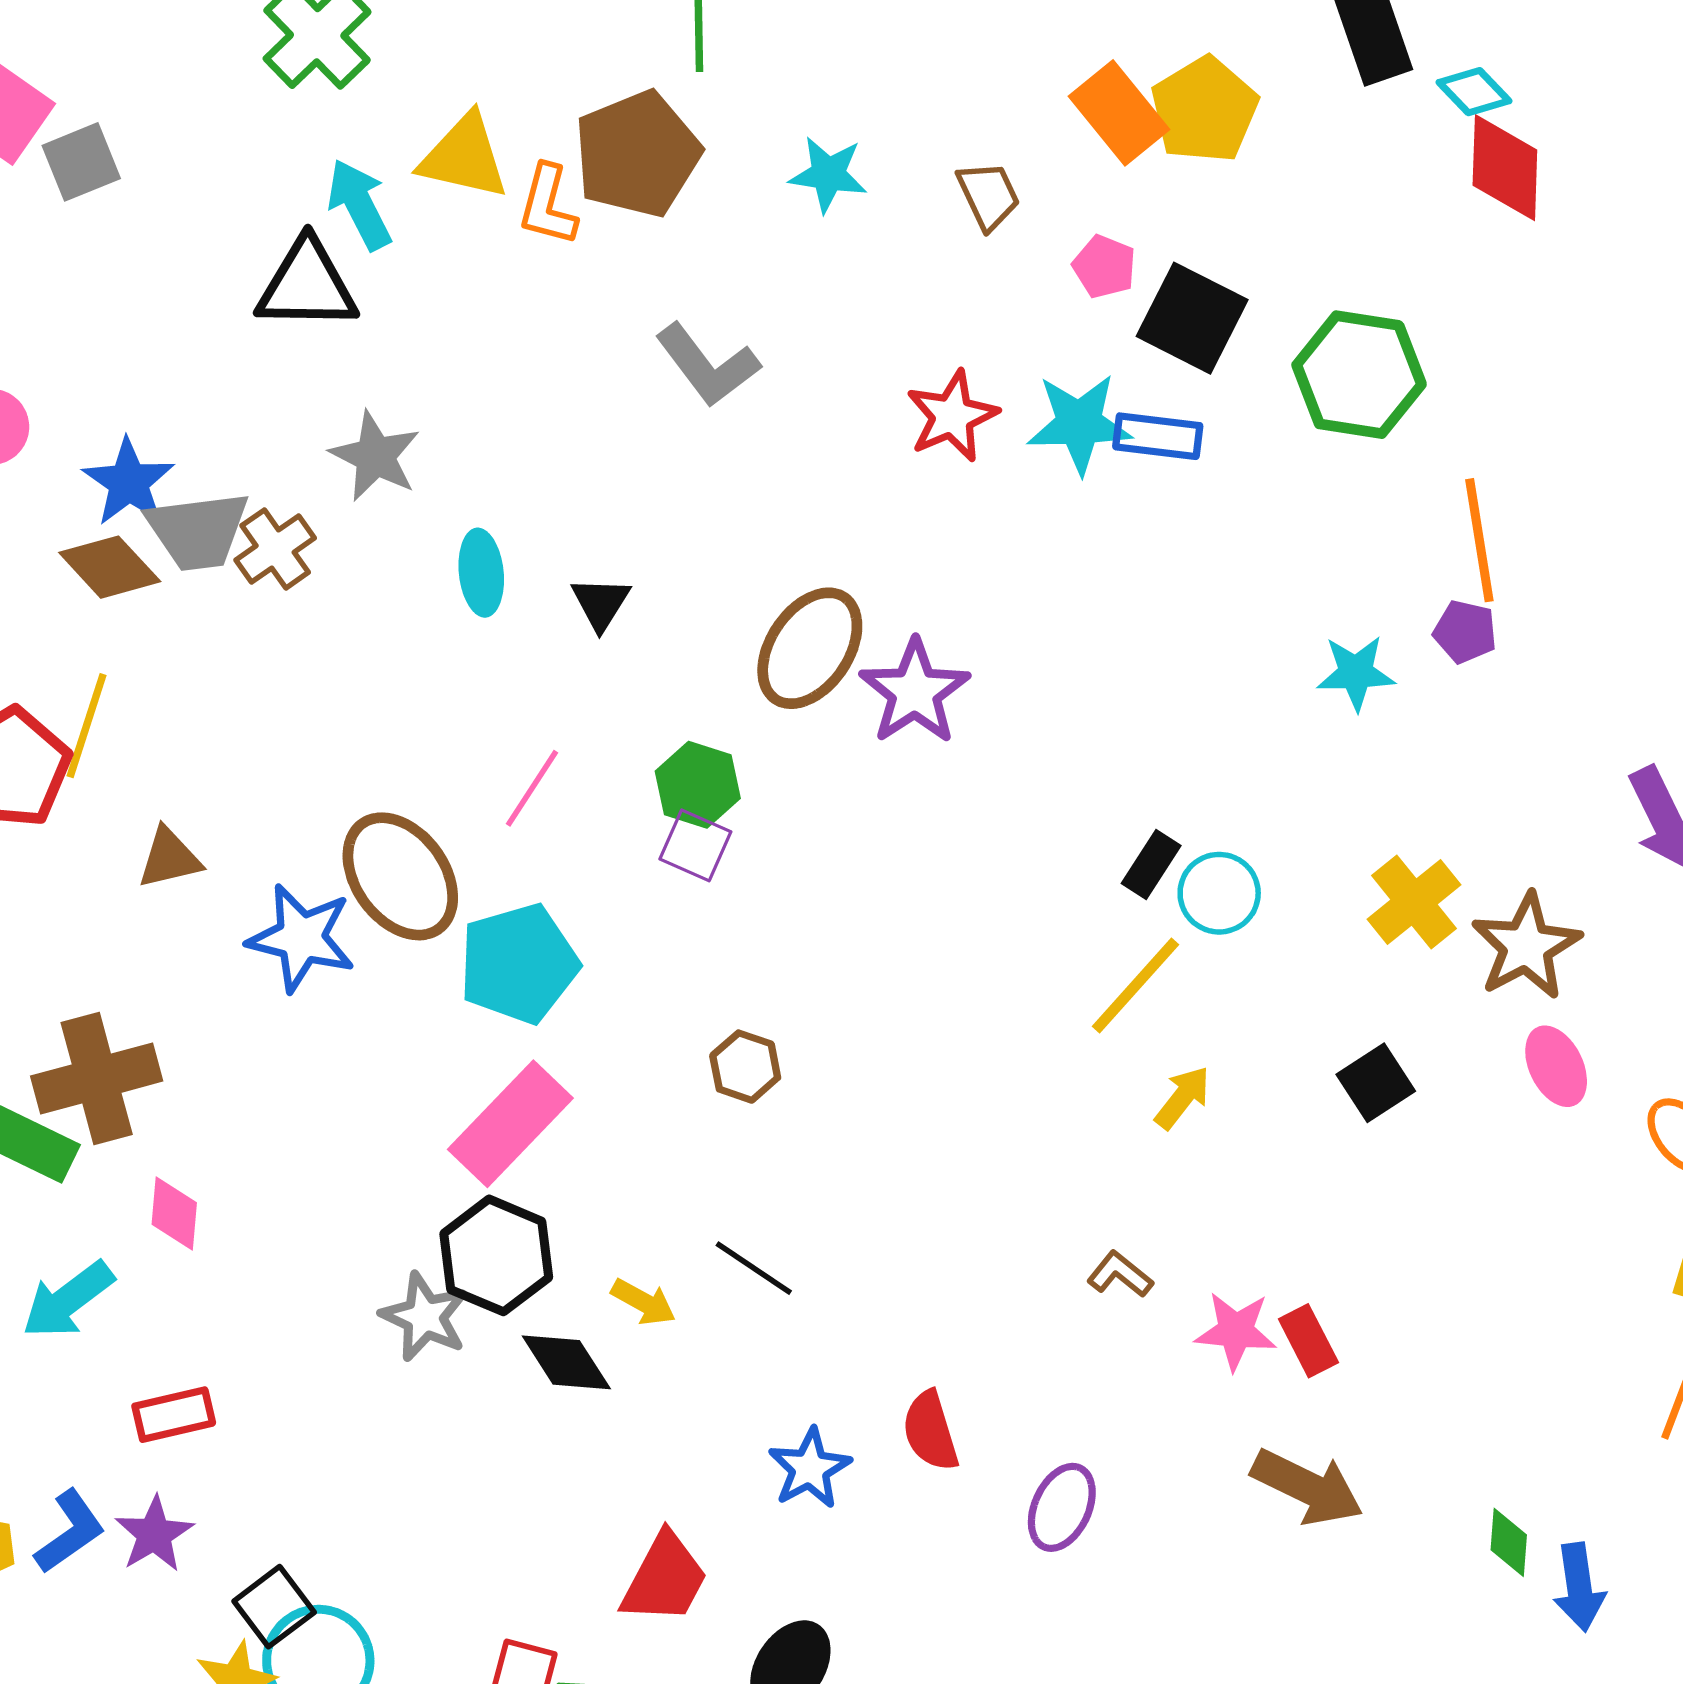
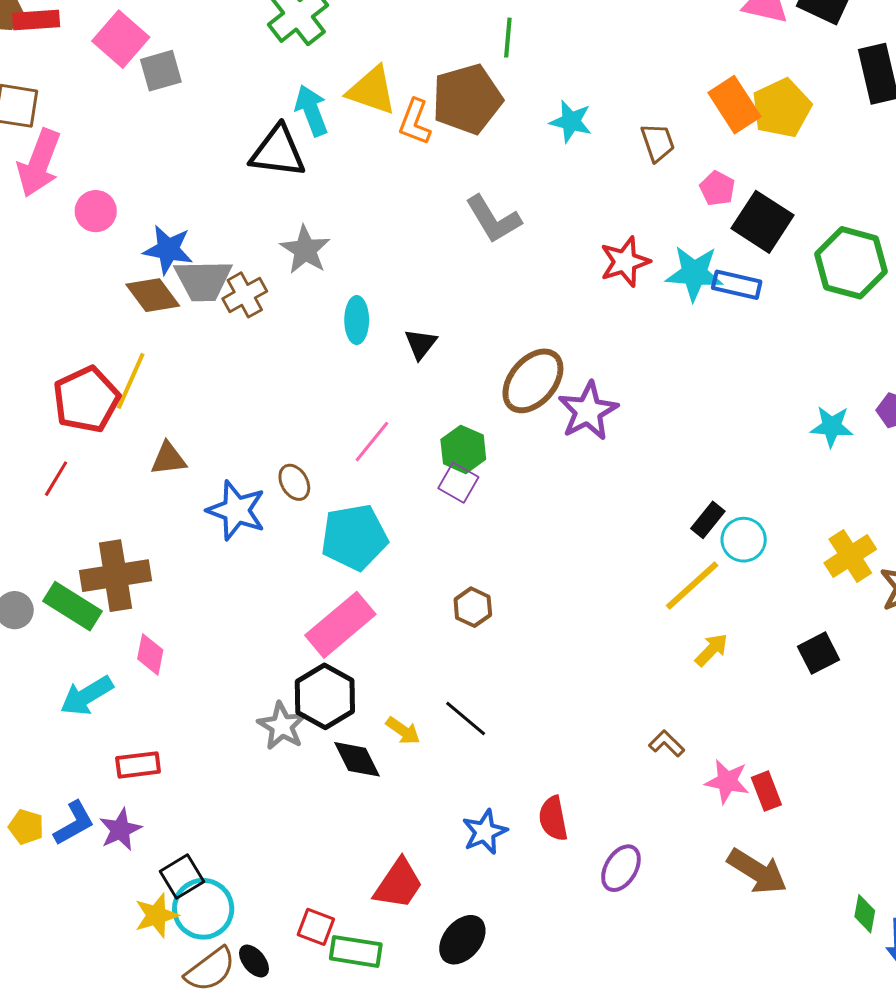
blue star: (129, 482) -> (168, 250), turned -30
brown ellipse: (400, 876) -> (294, 482), size x0.5

